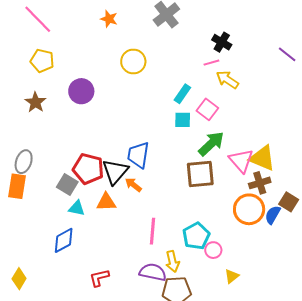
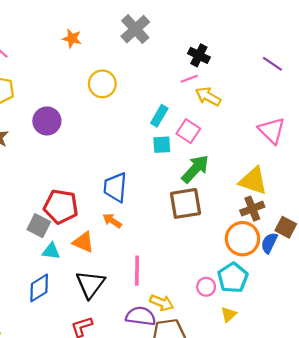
pink triangle: (241, 161) -> (272, 131), moved
black triangle: (115, 172) -> (90, 284), moved
orange triangle: (106, 202) -> (83, 242), turned 30
cyan pentagon: (196, 236) -> (233, 278), moved
yellow arrow: (172, 261) -> (162, 303), turned -50

